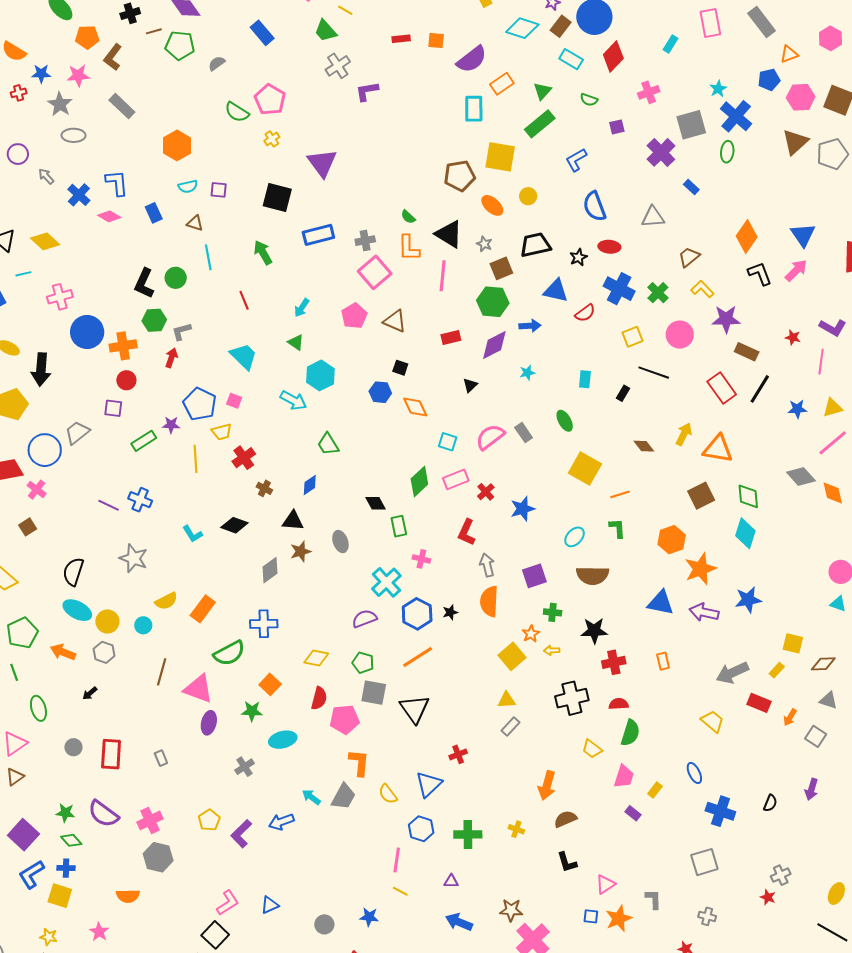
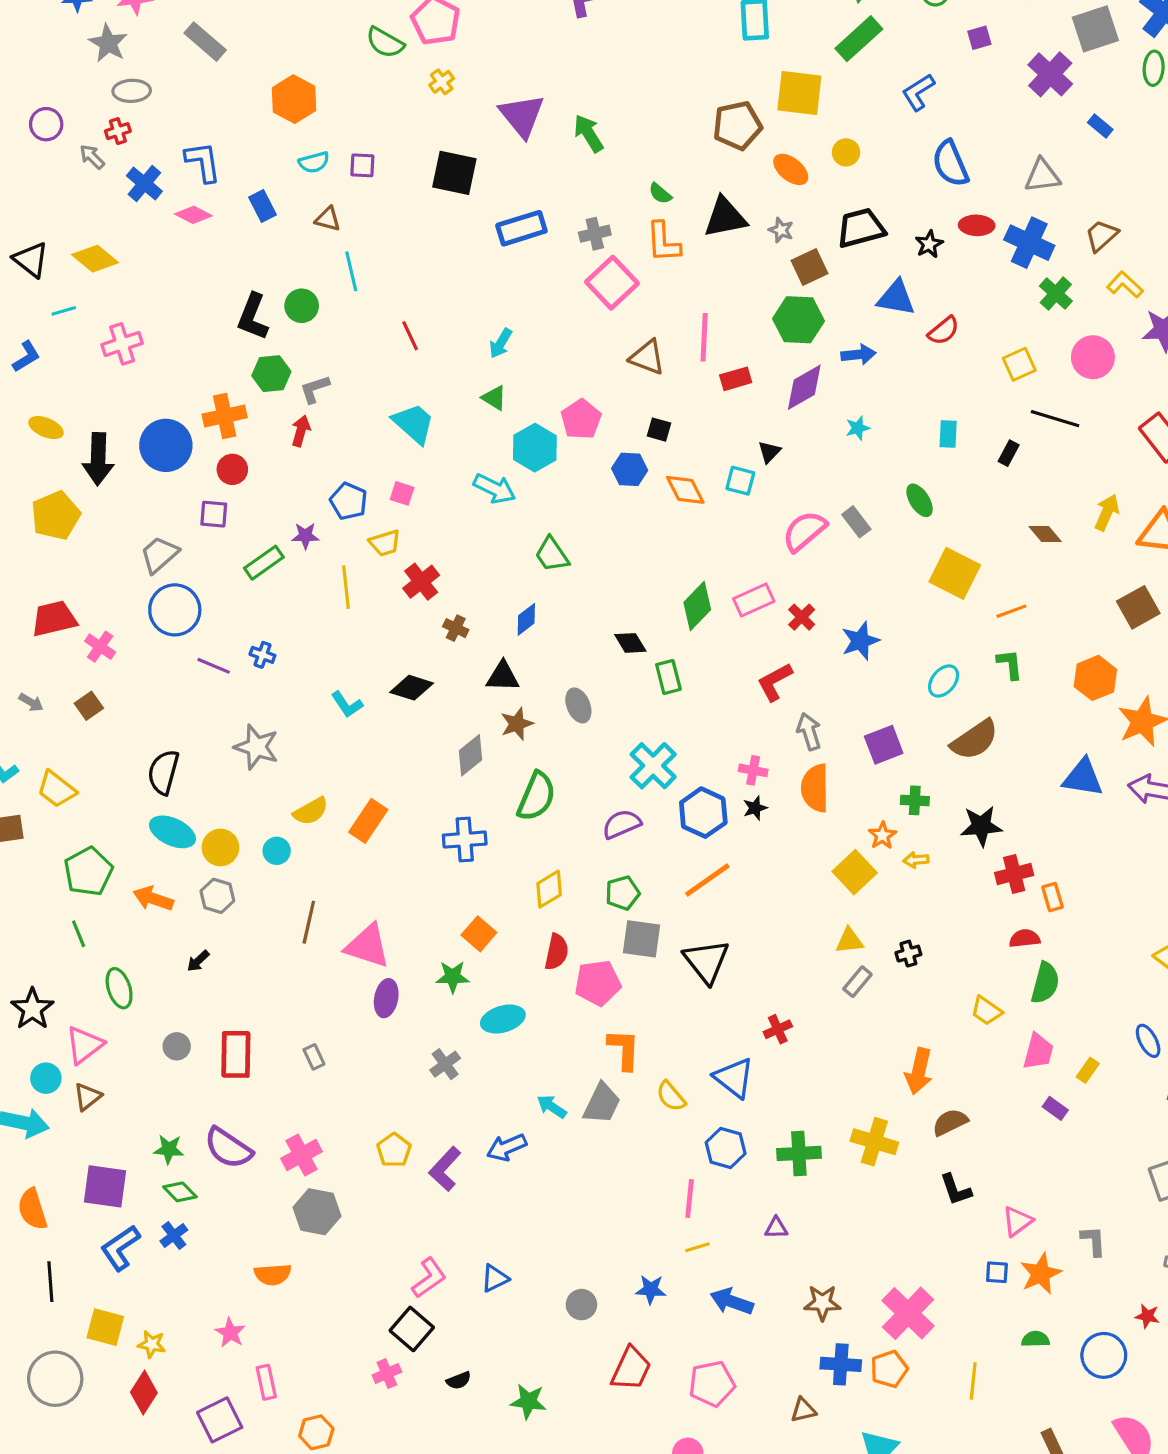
red cross: (19, 93) -> (118, 131), moved
black triangle: (449, 234) -> (725, 217), turned -40
green arrow: (263, 253) -> (589, 133), moved
pink line: (443, 276) -> (704, 337), moved
blue cross: (619, 289) -> (1029, 243), moved
pink pentagon: (354, 316) -> (581, 419), moved
blue circle: (87, 332) -> (166, 445), moved
blue pentagon: (200, 404) -> (349, 501), size x0.7
cyan square: (448, 442) -> (740, 481), moved
blue circle: (45, 450) -> (175, 610), moved
blue cross: (140, 500) -> (262, 655), size x0.7
red L-shape: (467, 532) -> (775, 682), turned 40
pink cross: (421, 559) -> (753, 770), moved
brown semicircle: (593, 575) -> (975, 740), turned -32
green semicircle: (229, 653) -> (536, 796), moved, turned -36
yellow diamond: (316, 658) -> (549, 889), turned -40
orange rectangle: (663, 661) -> (1053, 897), moved
green pentagon: (363, 663) -> (623, 893), turned -30
black cross: (572, 698) -> (908, 954), moved, size x0.5
blue triangle: (429, 784) -> (734, 1078), turned -36
yellow cross: (516, 829) -> (874, 1142), size x1.8
purple square: (23, 835) -> (105, 1186), turned -32
blue cross: (66, 868) -> (174, 1235), turned -36
yellow line: (400, 891) -> (697, 1247), turned -42
yellow square: (60, 896) -> (105, 1327), moved
brown star: (511, 910) -> (822, 1303), moved
blue arrow: (459, 922) -> (732, 1301), moved

